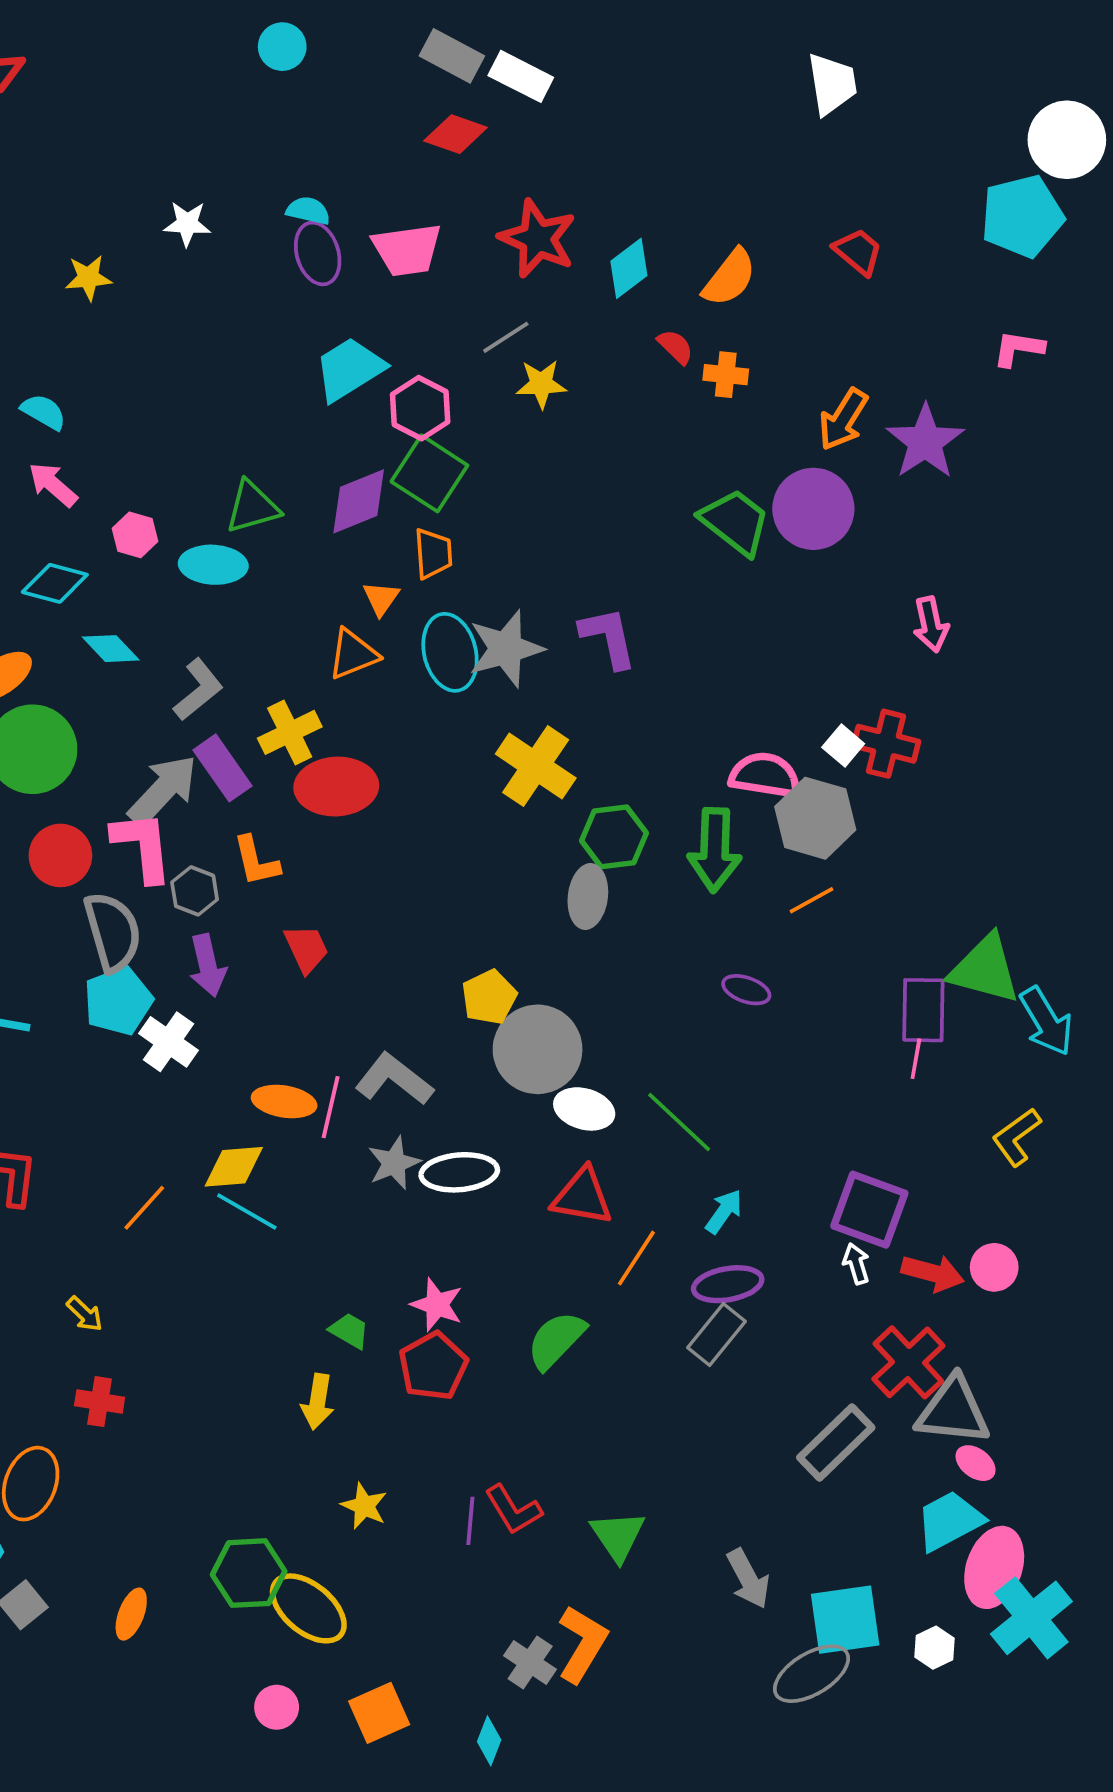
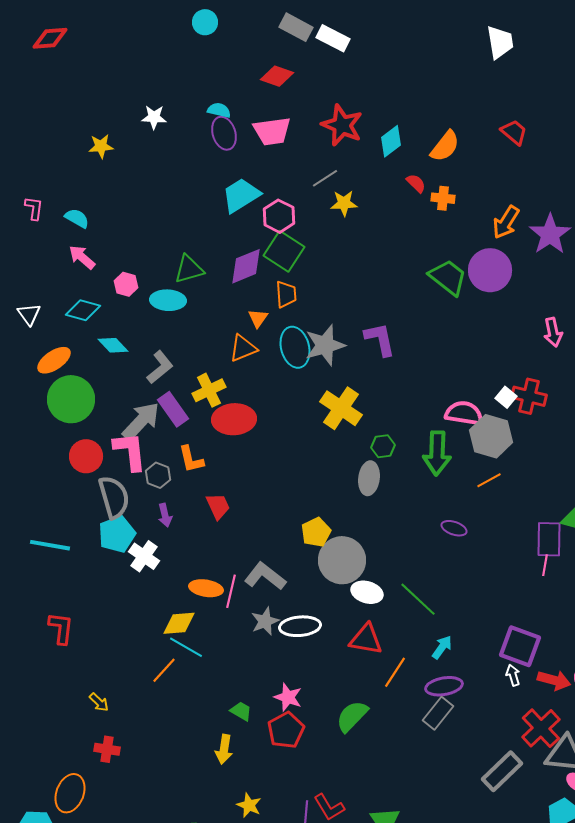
red diamond: (456, 134) -> (277, 76), moved
green hexagon: (614, 837) -> (383, 446), size x0.7
purple arrow: (208, 965) -> (165, 515), size x0.7
orange line: (144, 1208) -> (164, 670), moved

